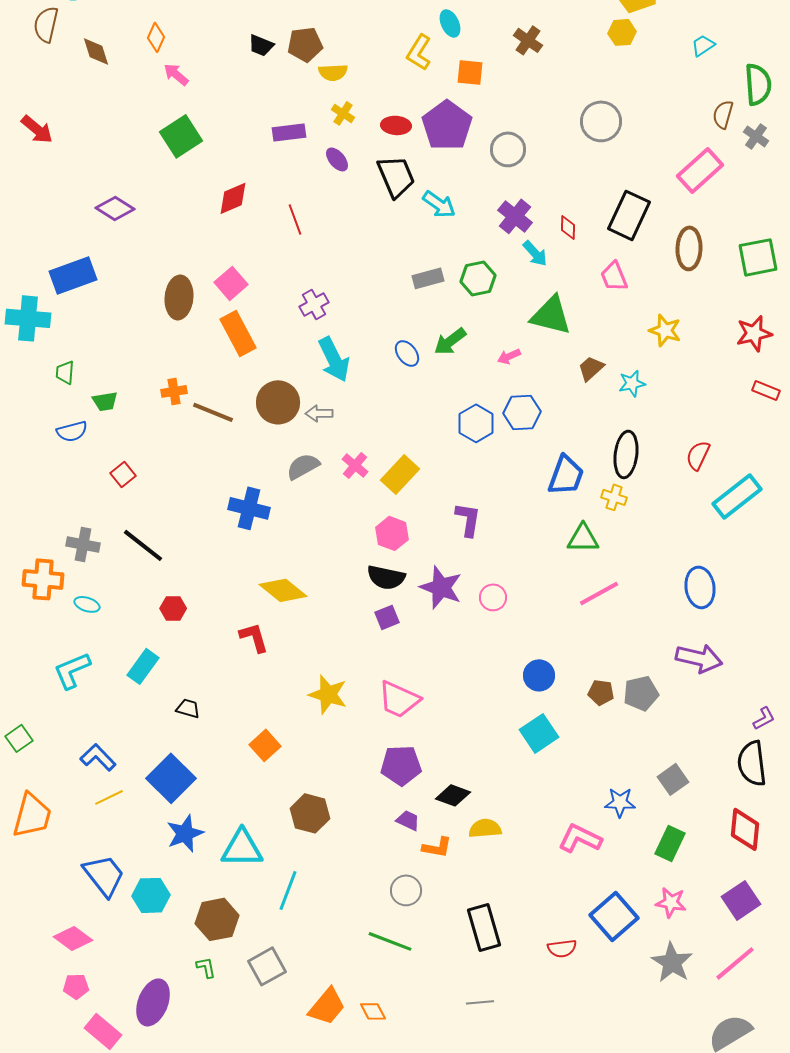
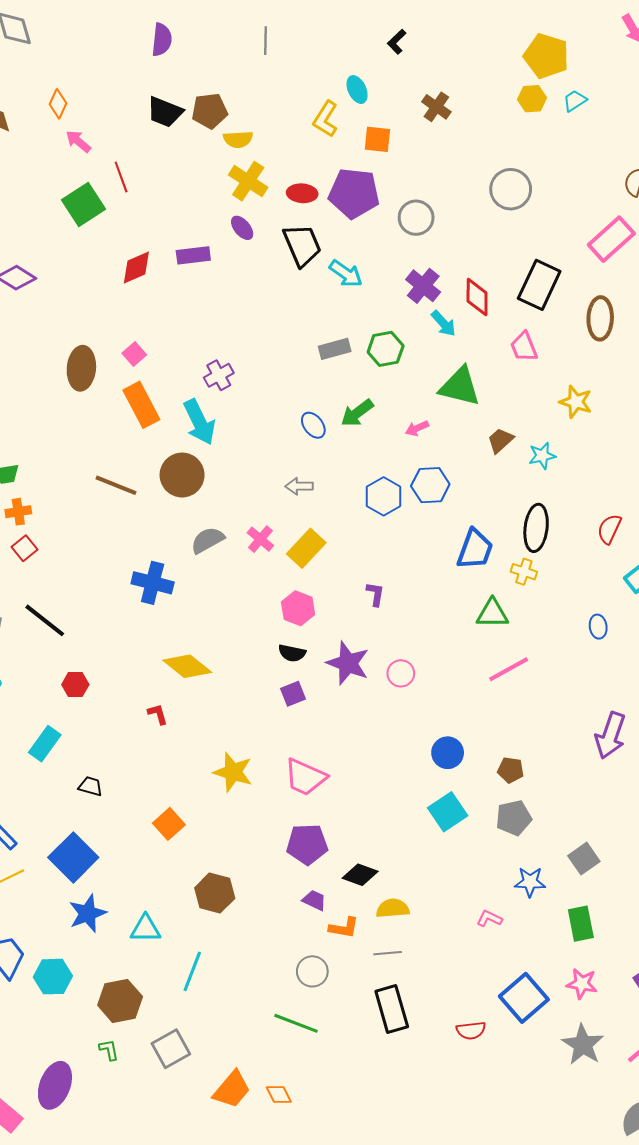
black trapezoid: (261, 45) -> (165, 112), size x1.4
cyan trapezoid: (703, 45) -> (575, 101), moved
yellow cross: (343, 113) -> (248, 181), size x1.6
purple pentagon: (447, 125) -> (354, 193), turned -30
purple rectangle: (289, 132) -> (193, 255), moved
red line: (295, 219) -> (121, 177), moved
red diamond: (568, 227) -> (477, 297), size x1.5
pink square: (231, 283) -> (134, 354), size x0.7
cyan arrow: (334, 359) -> (199, 422), moved
orange cross: (174, 391) -> (18, 512), moved
gray arrow: (319, 413) -> (299, 486), moved
purple L-shape: (468, 519) -> (375, 594), size x0.7
black semicircle: (386, 577) -> (292, 653), size x0.7
blue ellipse: (700, 587) -> (598, 627), moved, size x0.6
red L-shape: (254, 637) -> (158, 714), size x0.7
purple arrow: (699, 658) -> (610, 735), turned 96
gray pentagon: (641, 693) -> (514, 818), moved
pink L-shape: (580, 838) -> (489, 919), size x0.6
green rectangle: (670, 843) -> (581, 924), turned -36
cyan triangle: (242, 848) -> (145, 929), size x0.7
gray line: (480, 1002) -> (388, 953), moved

